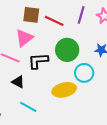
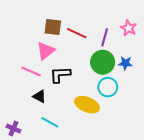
purple line: (81, 15) -> (105, 37), moved
green circle: (67, 50) -> (103, 62), moved
yellow ellipse: (64, 90) -> (87, 105), turned 35

